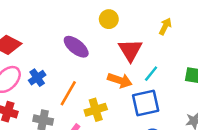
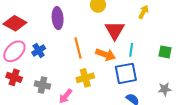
purple ellipse: (76, 47) -> (58, 18), moved, turned 45
cyan line: (151, 74) -> (131, 50), turned -32
orange line: (68, 93) -> (78, 48), moved, turned -45

